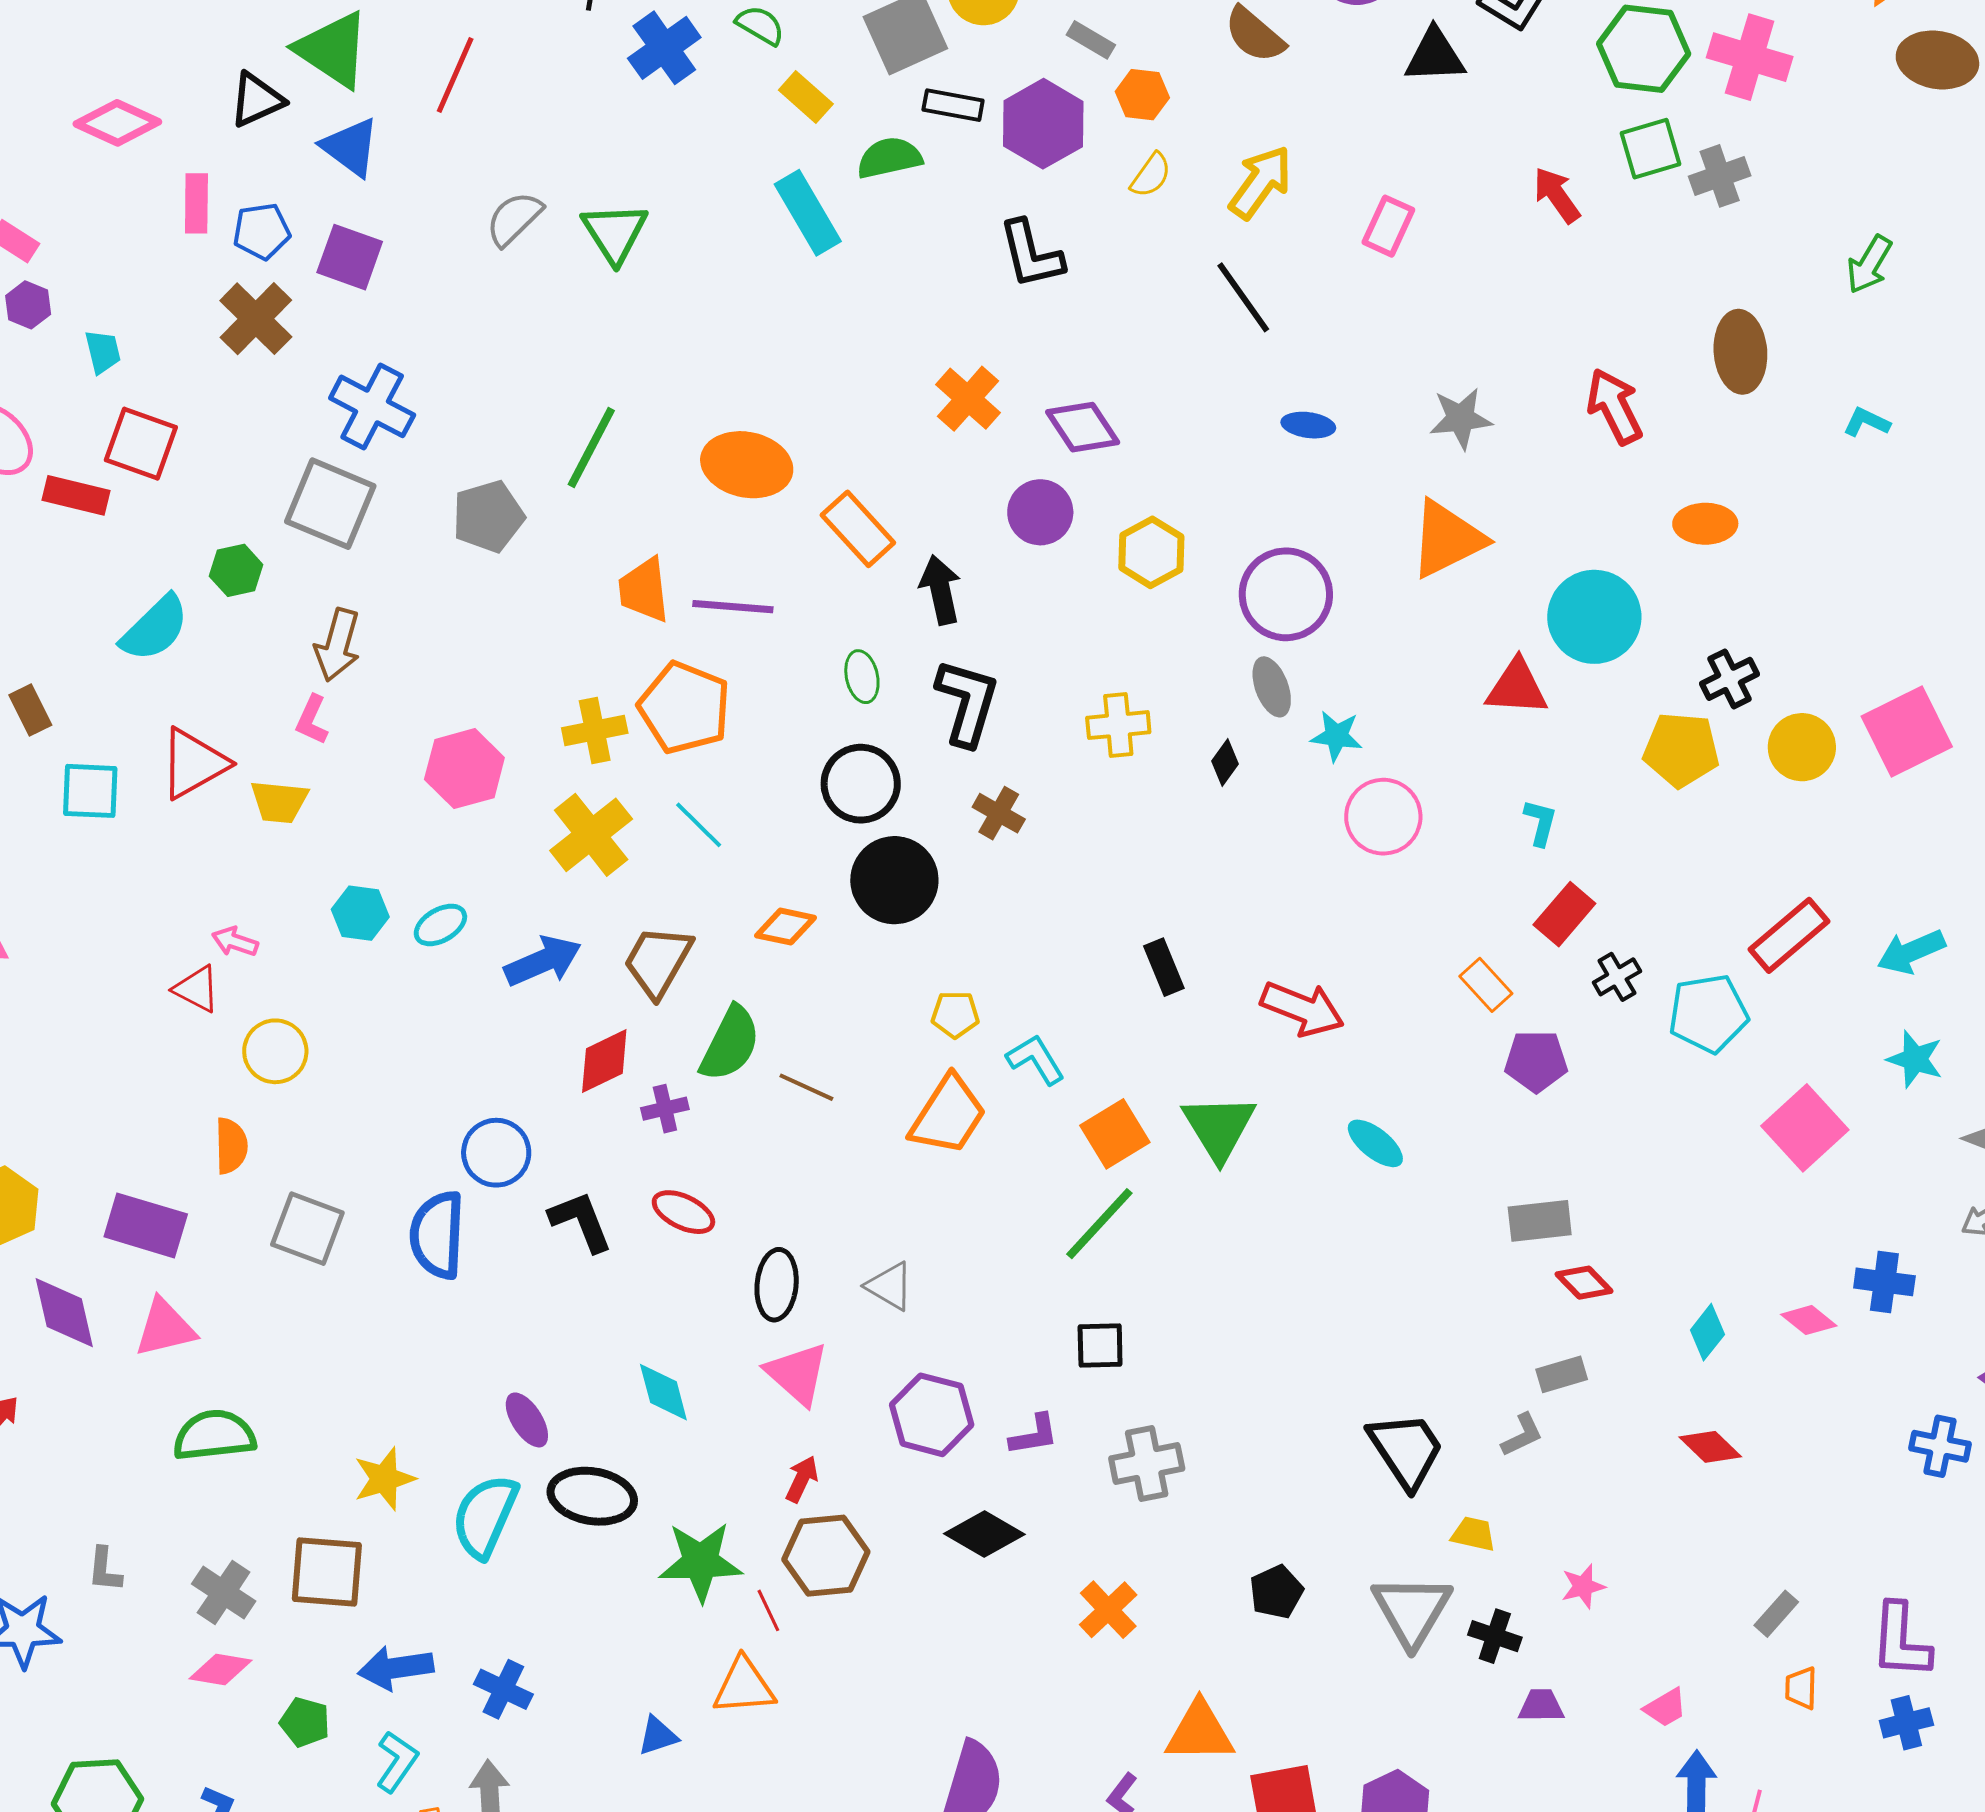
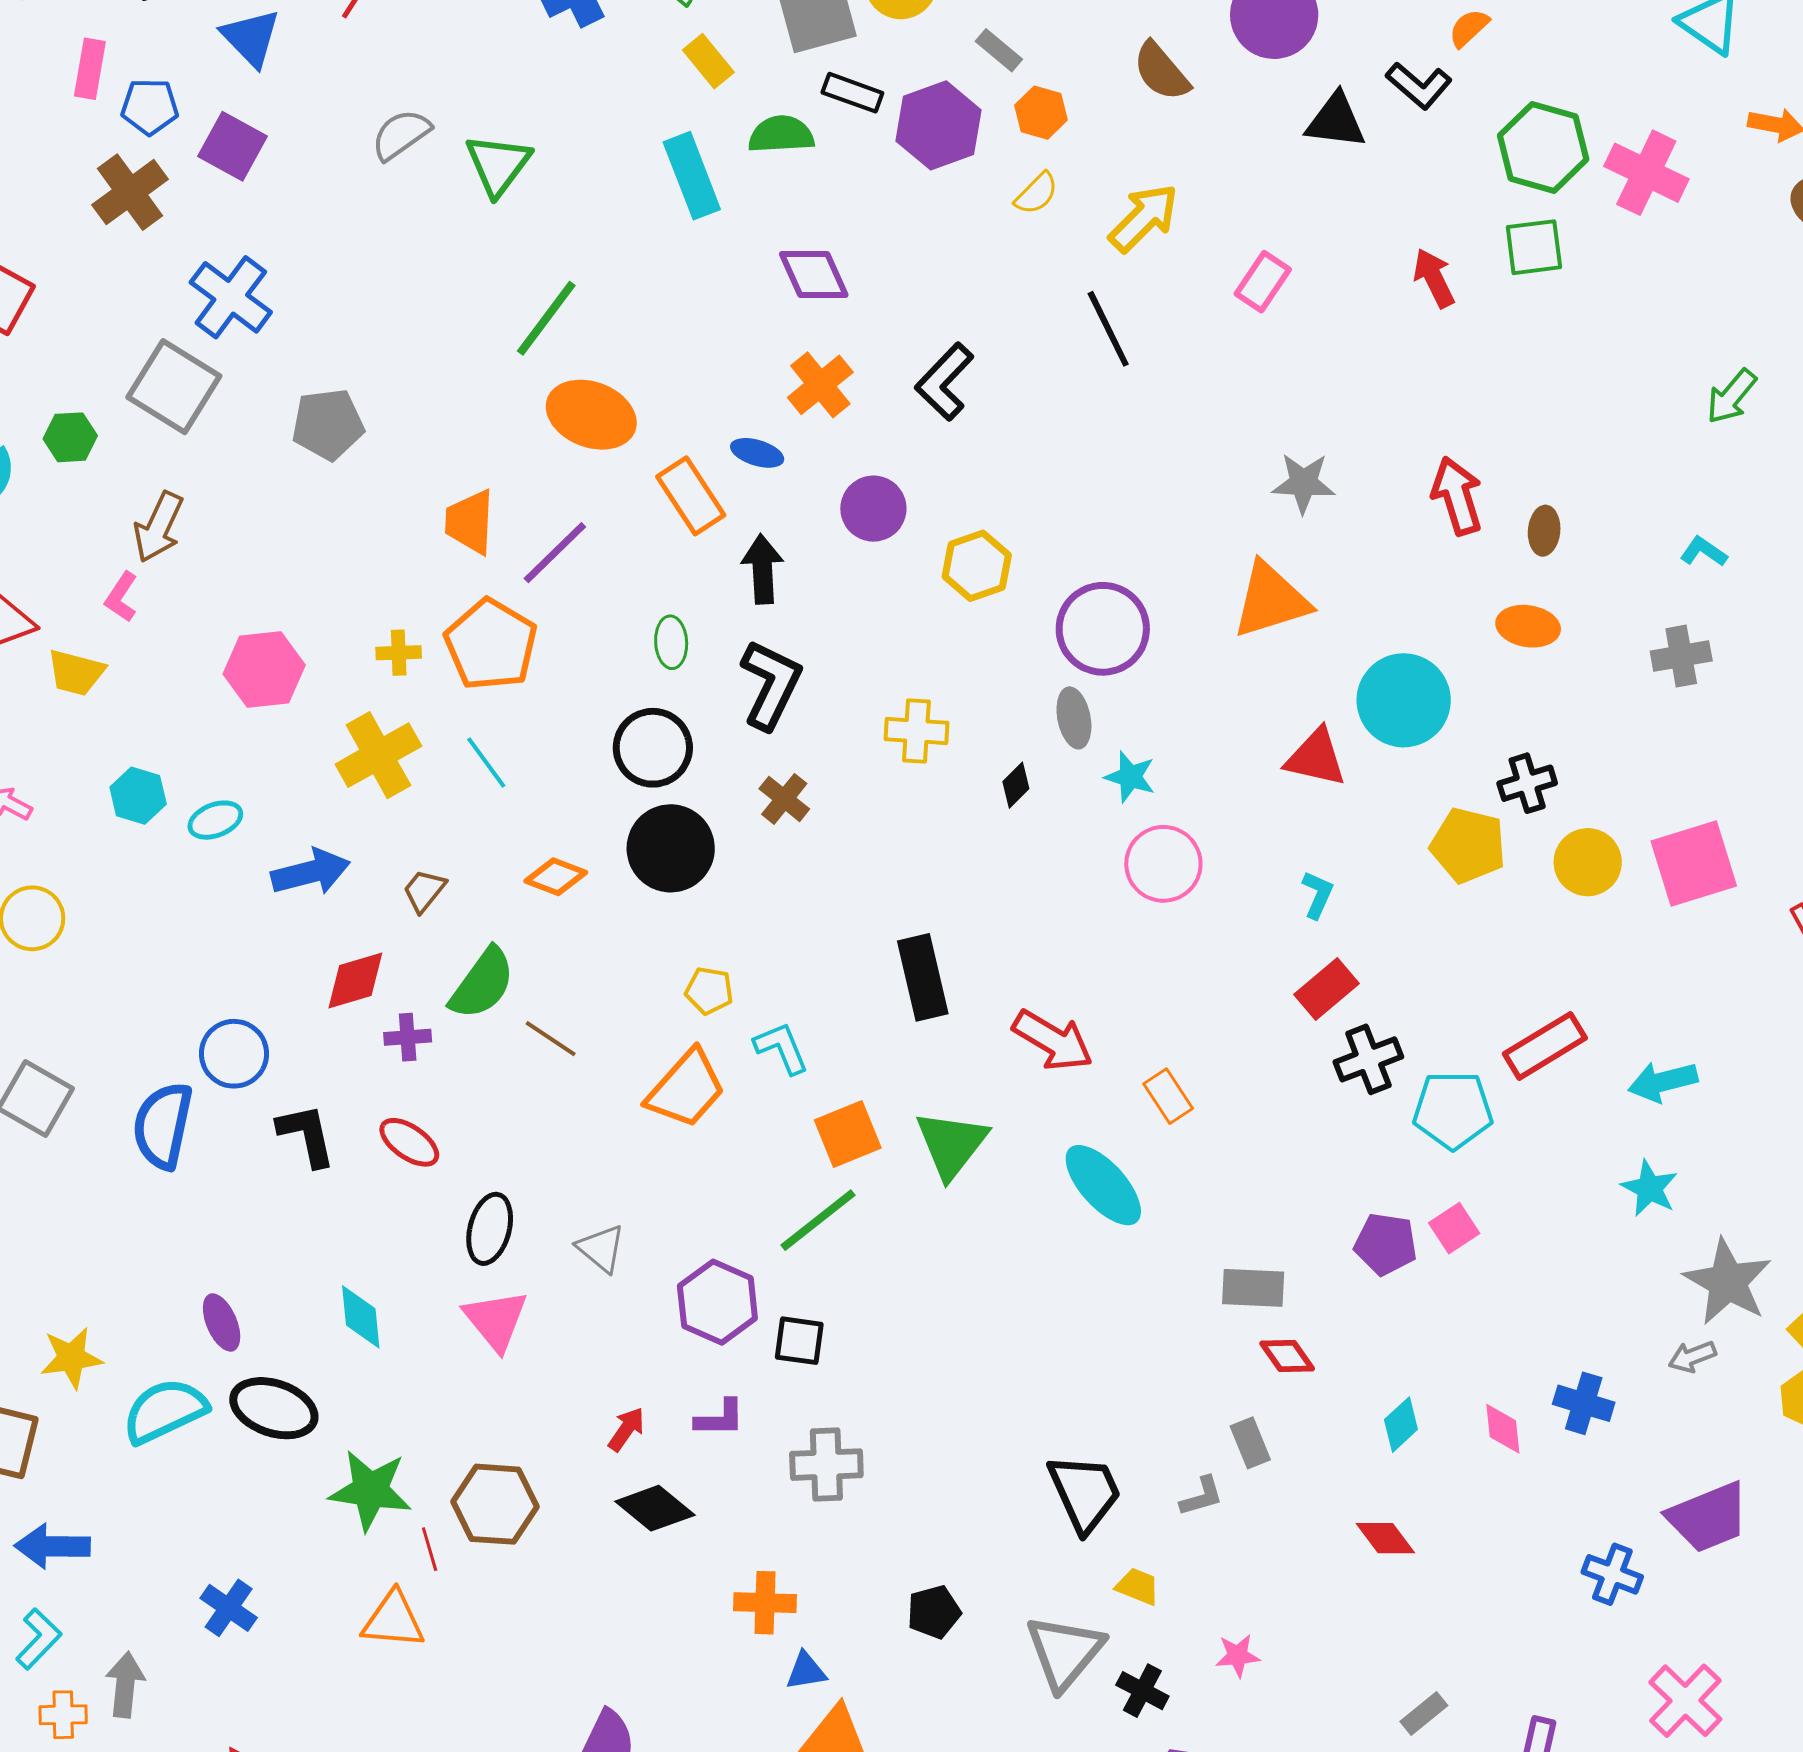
gray cross: (1720, 176) -> (1681, 656), moved
black L-shape: (1031, 254) -> (944, 382), moved, turned 48
brown ellipse: (1740, 352) -> (1544, 531), moved, size x0.6
blue ellipse: (1308, 425) -> (757, 453), moved
purple diamond: (1083, 427) -> (814, 275), moved
green line: (591, 448) -> (546, 318), moved
purple line: (733, 607) -> (555, 553), turned -58
yellow cross: (595, 730) -> (399, 653), size x0.7
brown trapezoid: (658, 961) -> (424, 891), size x0.6
black rectangle: (1164, 967) -> (923, 977), size x1.5
black cross: (1617, 977) -> (1368, 1059), size x1.4
orange rectangle: (1486, 985) -> (1168, 1096), moved
purple pentagon: (1536, 1061) -> (1386, 1244), moved
pink square: (1805, 1128) -> (1454, 1228), moved, size x0.6
cyan ellipse: (1375, 1143) -> (1103, 1185), size x1.5
pink diamond: (1809, 1320) -> (1503, 1429), turned 36
gray rectangle: (1562, 1374) -> (1250, 1443), turned 75
purple hexagon: (932, 1415) -> (717, 1302), moved
red arrow: (802, 1479) -> (626, 1429), moved
cyan semicircle: (485, 1516) -> (165, 1411), turned 32
orange cross: (1108, 1610) -> (765, 1603), turned 36
blue cross: (503, 1689) -> (229, 1608), moved
blue triangle: (658, 1736) -> (806, 1671), moved

